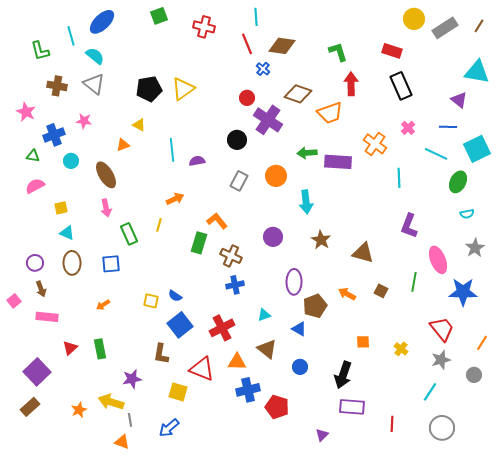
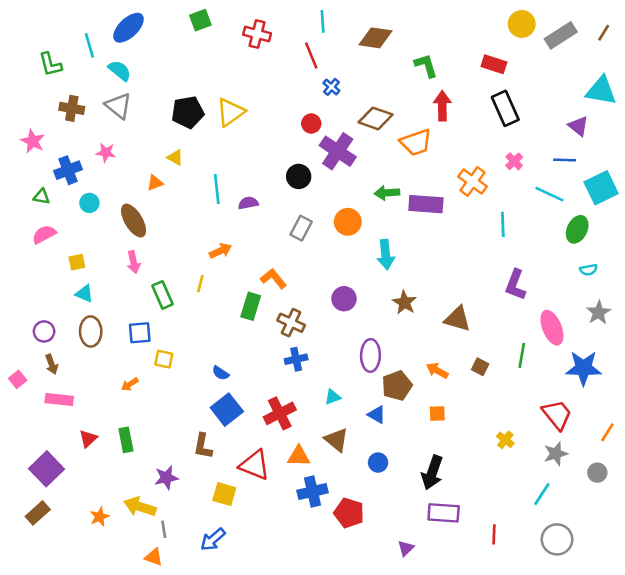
brown diamond: (282, 46) -> (376, 38), moved
yellow square: (151, 301) -> (164, 359), moved
orange square: (363, 342) -> (437, 413), moved

